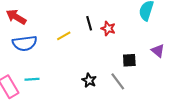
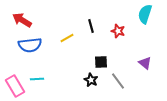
red star: (108, 28) -> (118, 31), moved
purple triangle: (158, 51) -> (145, 63), moved
black square: (129, 60) -> (101, 62), moved

